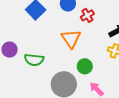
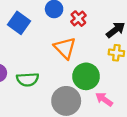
green circle: (85, 66) -> (86, 76), size x1.5

